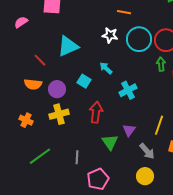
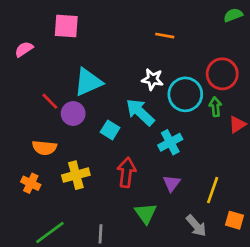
white star: (110, 35) -> (152, 79), moved
cyan circle: (139, 39) -> (185, 94), moved
cyan arrow: (106, 68) -> (140, 112), size x1.6
orange semicircle: (33, 84) -> (44, 148), moved
purple circle: (57, 89) -> (73, 114), moved
purple triangle: (129, 130) -> (172, 183), moved

